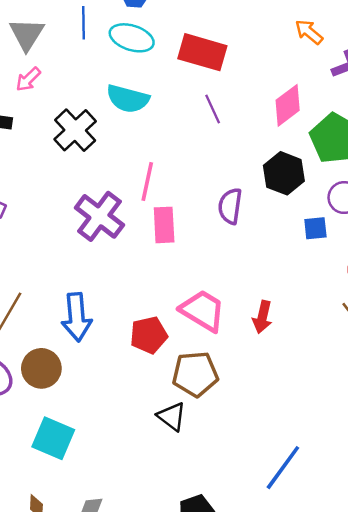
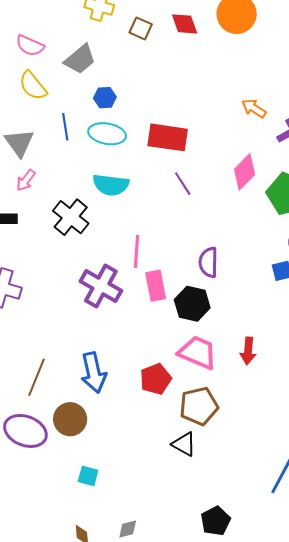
black hexagon: (284, 173) -> (192, 304), moved
cyan square: (53, 438) -> (88, 476), size x0.6

